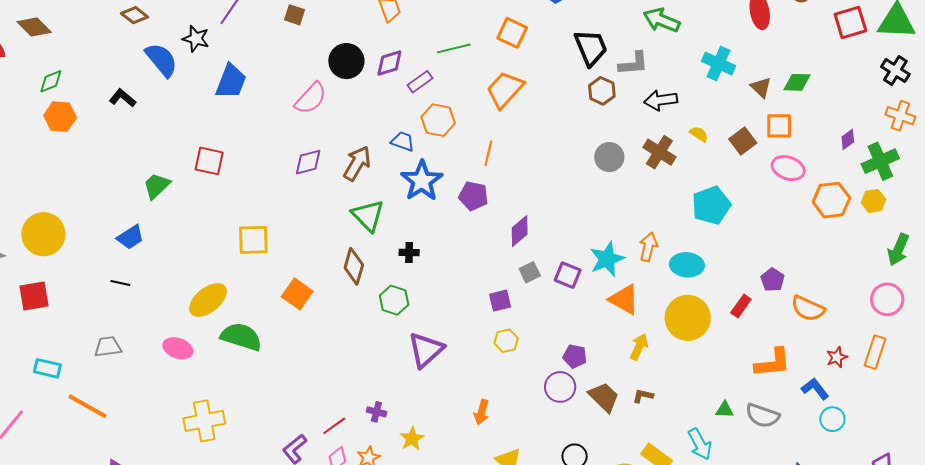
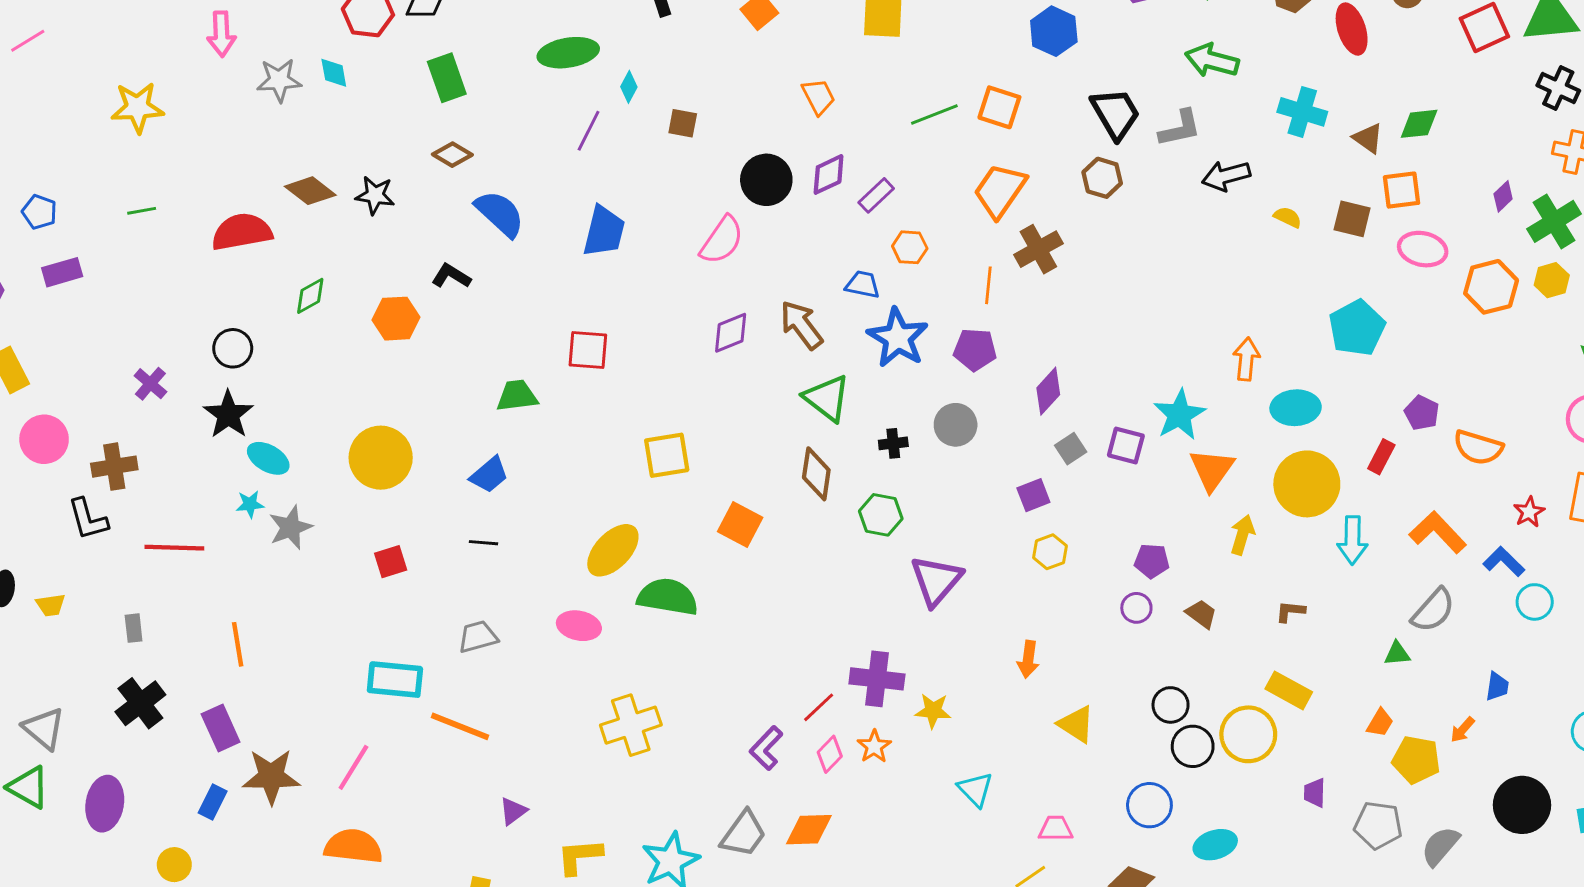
black star: (196, 39) -> (375, 195), moved
green line: (454, 48) -> (934, 115), moved
green diamond: (51, 81) -> (310, 296), moved
brown hexagon: (602, 91) -> (1102, 178), moved
orange hexagon: (60, 117) -> (396, 319), moved
orange hexagon: (438, 120) -> (910, 247), size x0.7
brown square: (743, 141) -> (1352, 219), turned -32
brown cross: (659, 152) -> (1038, 249), moved, turned 36
gray circle: (609, 157) -> (956, 425), moved
brown arrow: (357, 163) -> (801, 325), turned -60
green trapezoid: (157, 186) -> (517, 396), turned 44
cyan pentagon: (711, 205) -> (1357, 328), moved
yellow circle: (43, 234) -> (381, 458), moved
orange arrow: (648, 247) -> (1246, 359), moved
red square: (34, 296) -> (391, 562), moved, size x0.7
orange triangle: (624, 299) -> (1212, 470), turned 44
orange L-shape: (773, 363) -> (1438, 532), turned -120
cyan rectangle: (47, 368) -> (395, 680), size x1.4
purple circle: (560, 387) -> (1136, 608), size x0.7
brown L-shape: (643, 396) -> (1290, 611), moved
brown trapezoid: (604, 397) -> (1201, 614), size x0.7
green triangle: (725, 410) -> (1397, 654), moved
purple cross: (376, 412) -> (877, 679), size x1.8
gray semicircle: (763, 416) -> (1433, 610), turned -60
yellow star: (412, 439) -> (933, 711), turned -30
cyan arrow: (700, 444) -> (1353, 540), moved, turned 36

